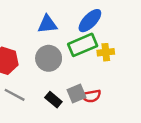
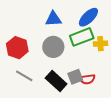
black rectangle: (53, 100) -> (56, 81), size x1.5

